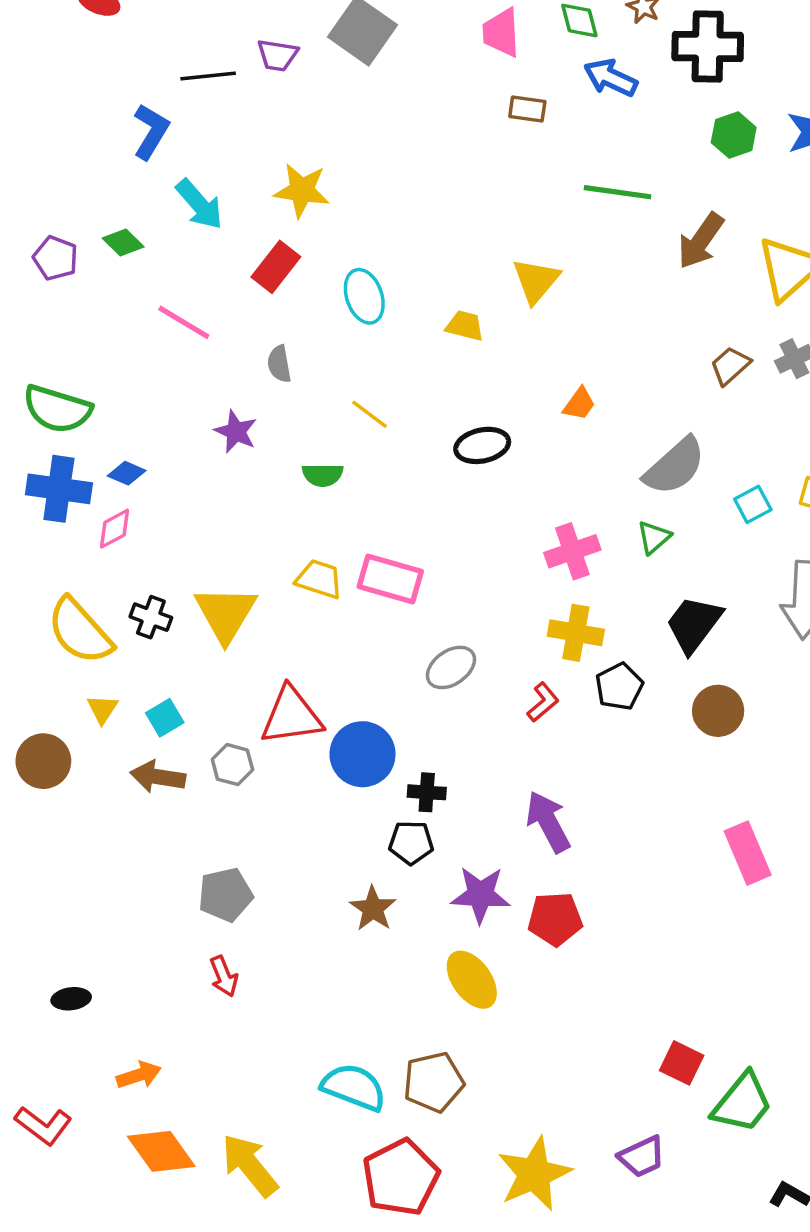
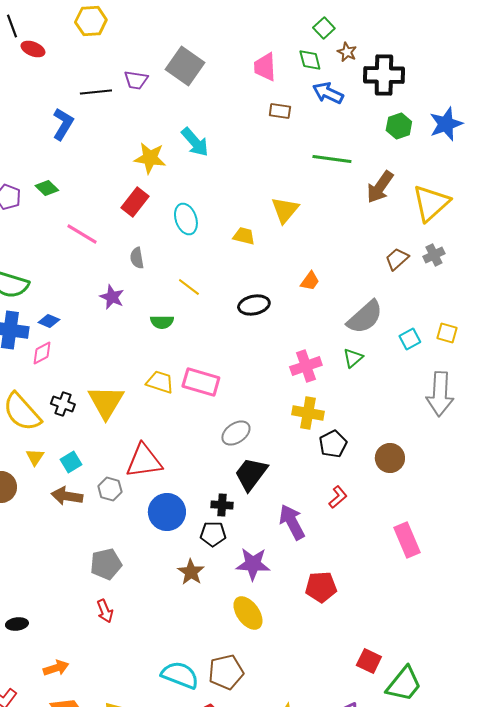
cyan arrow: (199, 204) -> (195, 142), moved
black trapezoid: (694, 624) -> (251, 474), moved
red L-shape: (543, 702) -> (338, 497), moved
blue circle: (363, 754) -> (167, 512), moved
red pentagon: (555, 919) -> (321, 587), moved

